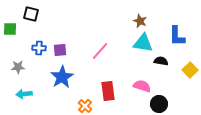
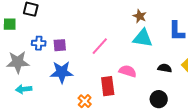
black semicircle: (161, 61) -> (165, 68), moved
gray star: (18, 67) -> (18, 62), size x1.6
blue star: (62, 77) -> (62, 72), turned 30
pink semicircle: (142, 86) -> (128, 71), moved

